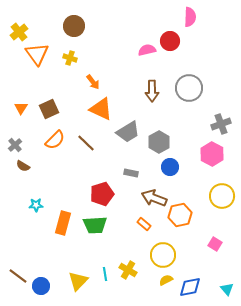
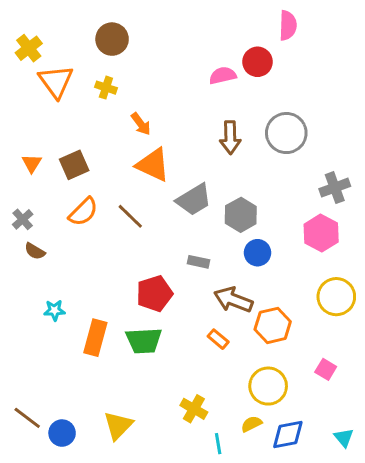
yellow circle: (163, 255) -> (268, 386), moved
cyan line: (105, 274) -> (218, 444), moved

